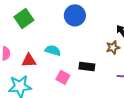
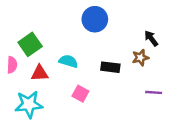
green square: (24, 18) -> (30, 44), moved
black rectangle: (87, 66) -> (110, 67), moved

